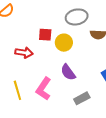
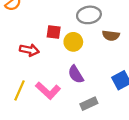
pink L-shape: (44, 89) -> (48, 91), turned -85
yellow line: (17, 90) -> (20, 90), turned 36

